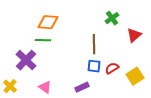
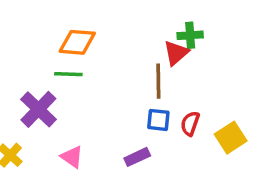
green cross: (112, 18) -> (190, 35), turned 32
red triangle: (134, 35) -> (176, 53), moved
red semicircle: (112, 68) -> (190, 123), turned -40

